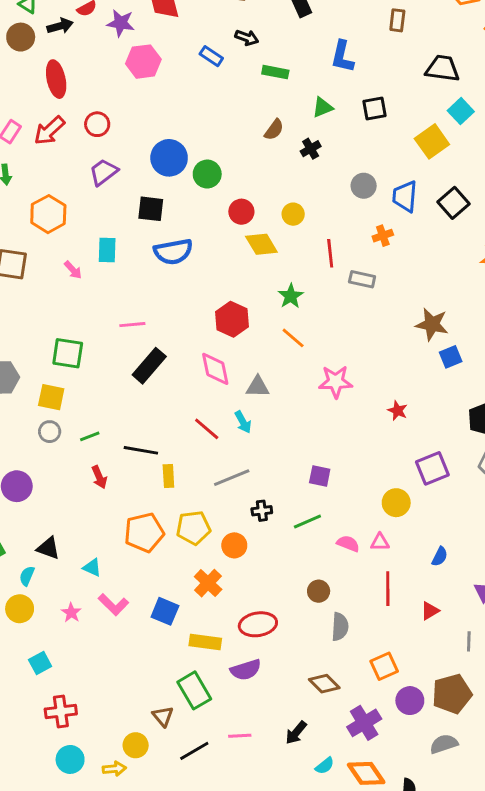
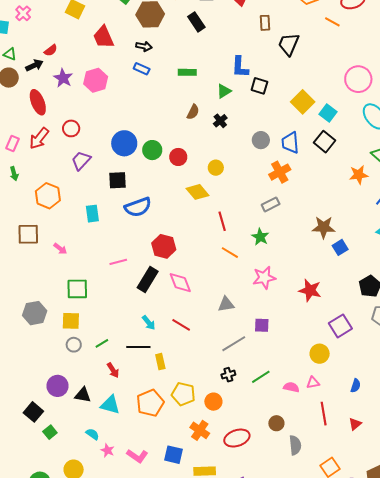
purple star: (121, 23) -> (63, 78), moved, turned 30
black arrow: (247, 38) -> (144, 46), moved
blue L-shape: (342, 57) -> (240, 67), moved
black trapezoid: (443, 68) -> (289, 44), moved, turned -65
black square: (374, 108) -> (259, 86), turned 36
cyan square: (461, 111) -> (328, 113), moved
red circle: (241, 212) -> (178, 157), moved
orange cross: (383, 236) -> (280, 172), size x1.5
red line: (330, 253) -> (222, 221), moved
pink arrow: (73, 270) -> (60, 249), moved
gray rectangle: (362, 279) -> (271, 204), turned -30
green star: (291, 296) -> (260, 237), moved
red hexagon: (232, 319) -> (164, 246), moved
black rectangle: (149, 366) -> (148, 279), moved
gray triangle: (258, 387) -> (226, 304), moved
red star: (398, 411) -> (310, 290), size x1.6
cyan arrow: (243, 422) -> (149, 323), moved
purple square: (320, 476) -> (262, 325), moved
gray line: (232, 478) -> (234, 344), moved
yellow pentagon: (193, 528) -> (183, 394), turned 30
black triangle: (48, 548) -> (83, 395), moved
cyan triangle: (92, 568) -> (110, 405), moved, size x1.5
cyan semicircle: (27, 576) -> (92, 434), moved, turned 112
pink star: (71, 613) -> (107, 450), moved
red ellipse: (258, 624) -> (237, 438), moved

